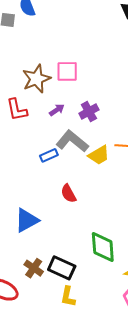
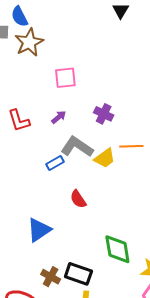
brown star: (36, 79) -> (29, 42), moved
purple cross: (89, 112) -> (104, 114), moved, turned -30

